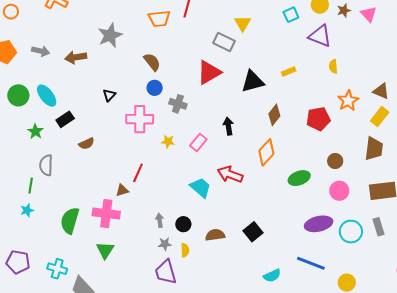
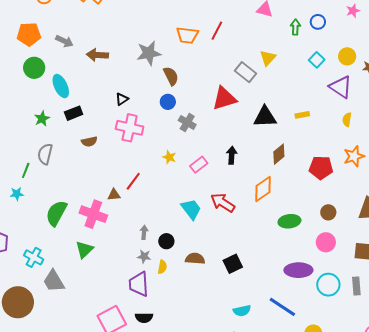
cyan square: (291, 15) -> (317, 60), turned -35
gray star: (110, 35) -> (149, 53), moved
green circle: (18, 95) -> (34, 68), moved
pink cross: (140, 119) -> (130, 128), moved

